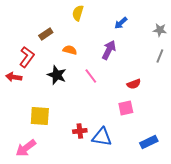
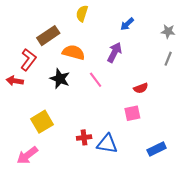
brown rectangle: (46, 34) -> (48, 36), size x1.5
orange semicircle: (70, 50) -> (74, 52), size x1.5
yellow square: (40, 116) -> (42, 122), turned -35

